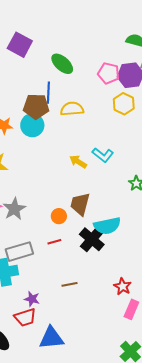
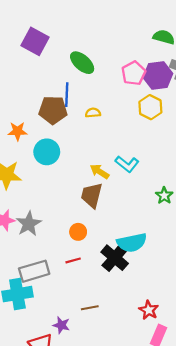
pink pentagon: (109, 73) -> (134, 73), turned 30
yellow semicircle: (72, 109) -> (93, 113), size x0.6
cyan circle: (32, 125) -> (47, 152), moved
brown trapezoid: (80, 204) -> (92, 195), moved
purple star: (32, 299) -> (61, 325), moved

